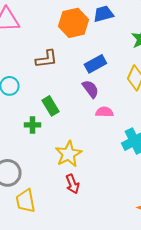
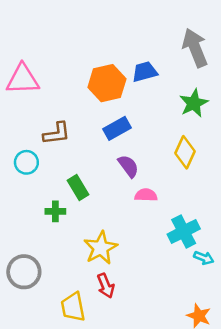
brown L-shape: (46, 59) -> (57, 133), moved
blue rectangle: (95, 64) -> (117, 128), moved
yellow trapezoid: (25, 201) -> (73, 307), moved

